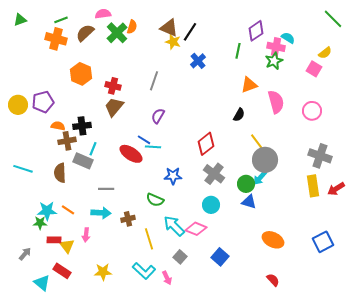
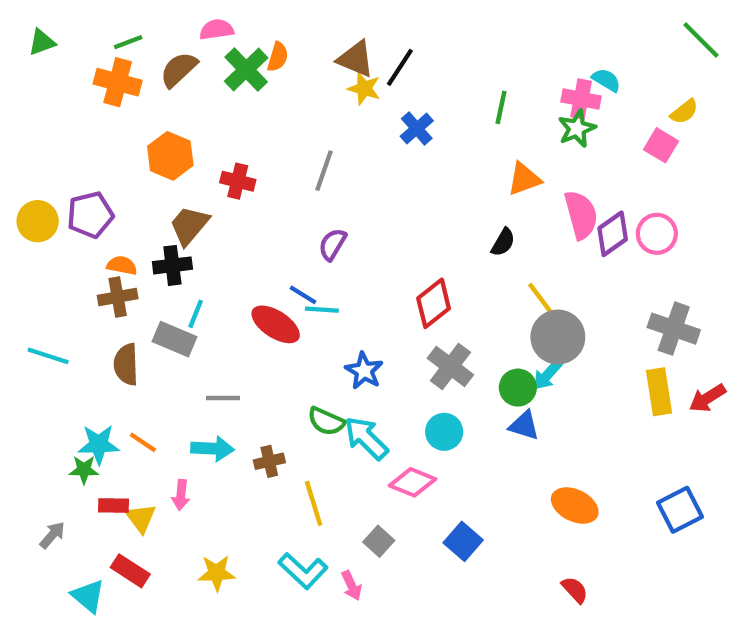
purple diamond: (256, 31) -> (613, 234), moved
brown trapezoid: (114, 107) -> (189, 225), moved
brown cross: (67, 141) -> (118, 297), moved
blue star: (173, 176) -> (364, 371), turned 30
cyan arrow: (174, 226) -> (366, 438), moved

